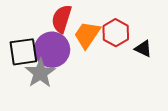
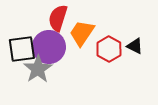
red hexagon: (116, 33) -> (109, 49), moved

